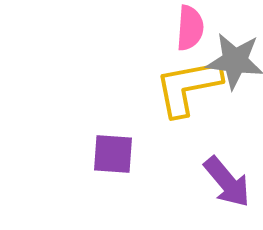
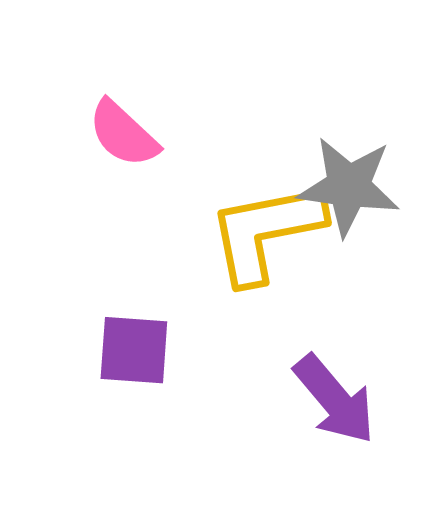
pink semicircle: (190, 28) -> (123, 134), moved, turned 129

